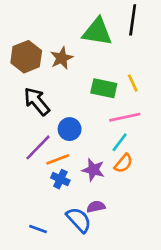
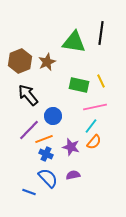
blue semicircle: (79, 220) -> (48, 178), moved

